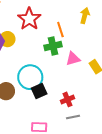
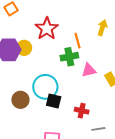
black square: (39, 91) -> (54, 101), turned 35
red cross: (67, 99) -> (82, 111), turned 32
gray line: (73, 117) -> (98, 129), moved

